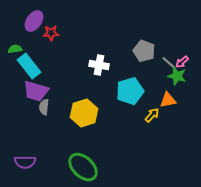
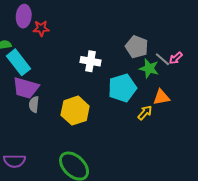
purple ellipse: (34, 21) -> (24, 16), turned -30
green star: (177, 76) -> (149, 68), moved

